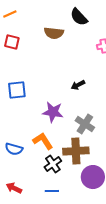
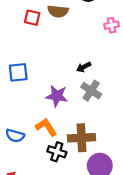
red square: (12, 42) -> (32, 18), moved
gray cross: (85, 124) -> (91, 91), moved
black cross: (53, 164) -> (57, 152), turned -36

